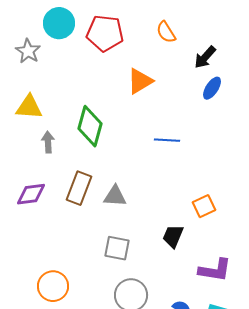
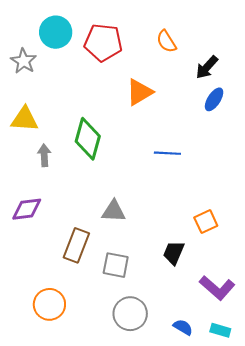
brown rectangle: (79, 188) -> (76, 245), moved
purple L-shape: (215, 270) -> (217, 288), turned 32

